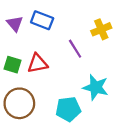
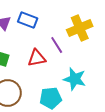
yellow cross: (101, 29) -> (80, 28), size x1.4
red triangle: (38, 63) -> (37, 58), moved

